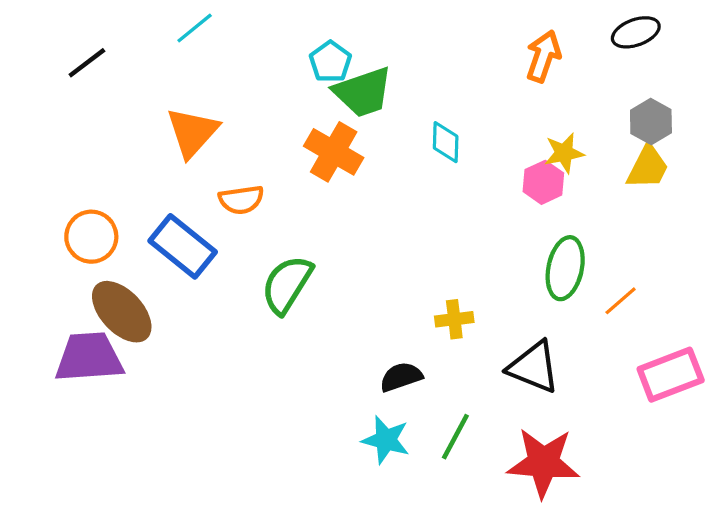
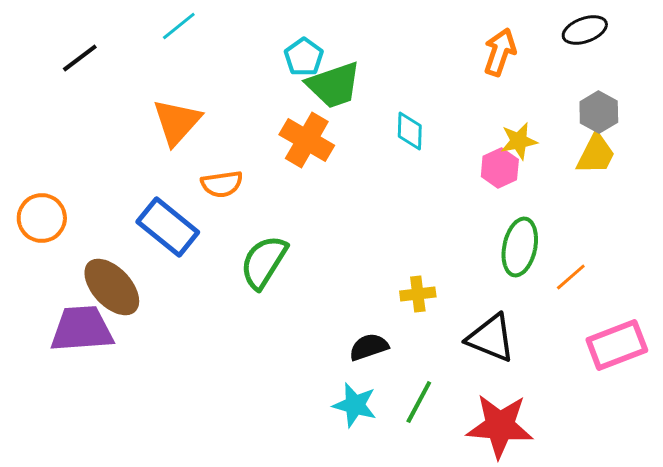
orange circle: (91, 237) -> (42, 218), moved

